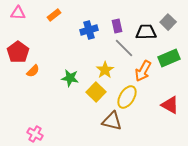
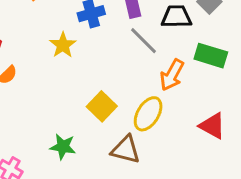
green rectangle: (169, 58) -> (211, 56), turned 40
yellow star: (105, 70) -> (63, 45), moved
green star: (70, 78) -> (63, 147), moved

